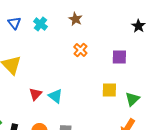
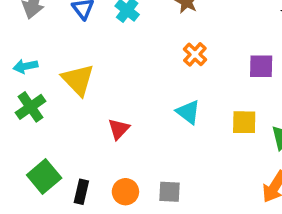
cyan triangle: (55, 96) -> (188, 112), moved

